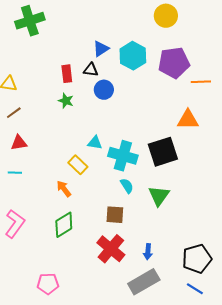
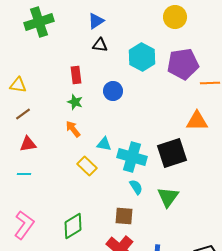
blue triangle: (101, 49) -> (96, 21), moved
black triangle: (91, 70) -> (100, 45), moved
orange arrow: (64, 189) -> (73, 129), moved

